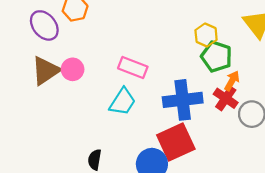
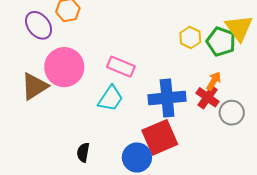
green pentagon: (216, 57) -> (221, 42), moved
pink circle: (73, 69) -> (64, 67), size x1.8
brown triangle: (46, 71) -> (34, 86), moved

